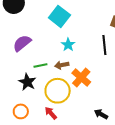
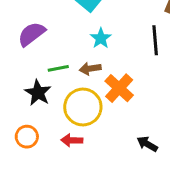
red arrow: (51, 113) -> (72, 140), turned -48

